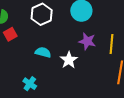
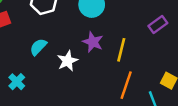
cyan semicircle: (43, 52) -> (38, 47), turned -70

